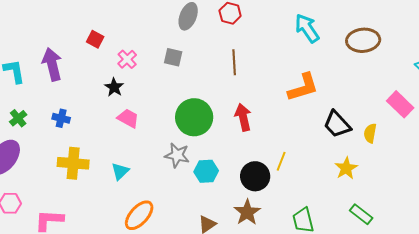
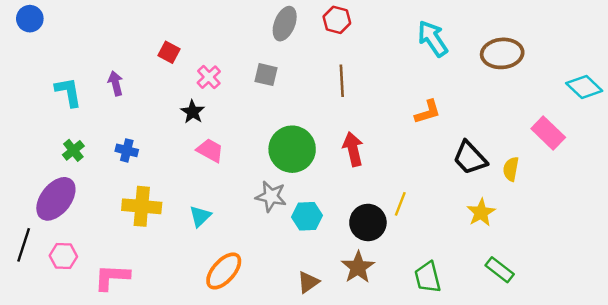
purple arrow: (52, 64) -> (116, 83), size x0.6
orange L-shape: (303, 87) -> (428, 112), size x0.7

